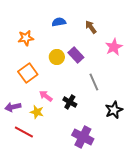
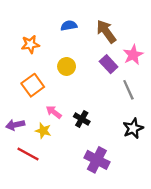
brown arrow: (91, 27) -> (106, 31), size x1.5
purple rectangle: (76, 55) -> (109, 64), moved
gray line: (94, 82) -> (128, 90), moved

